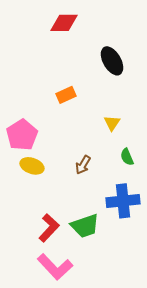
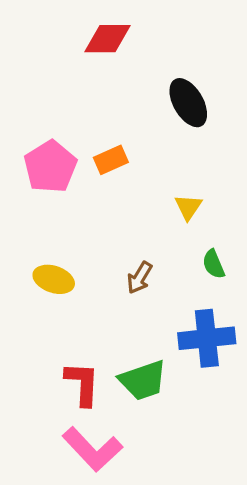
pink pentagon: (22, 135) -> (50, 167), moved
red L-shape: (49, 228) -> (82, 384), turned -40

